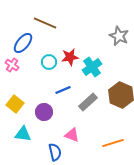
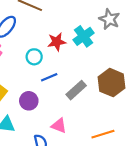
cyan circle: (49, 62) -> (34, 57), moved
cyan cross: (92, 67) -> (84, 36), moved

